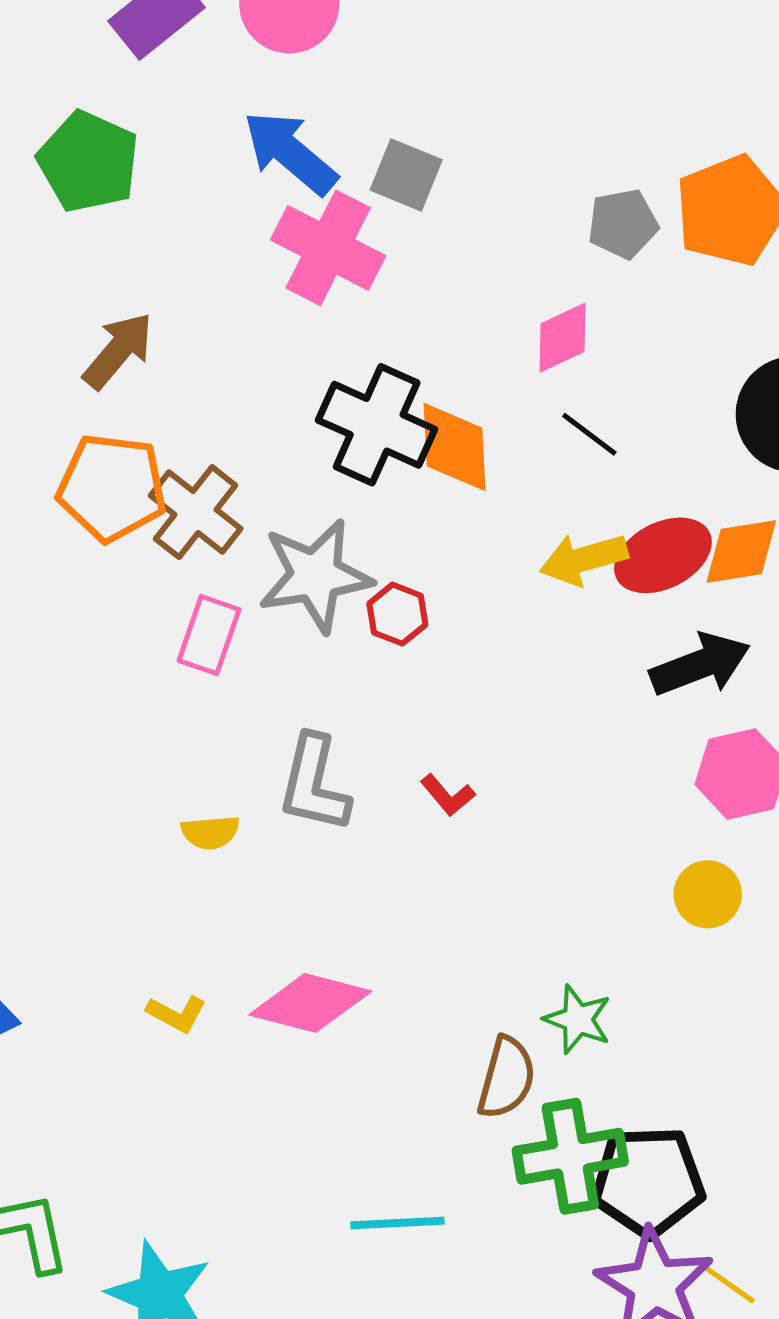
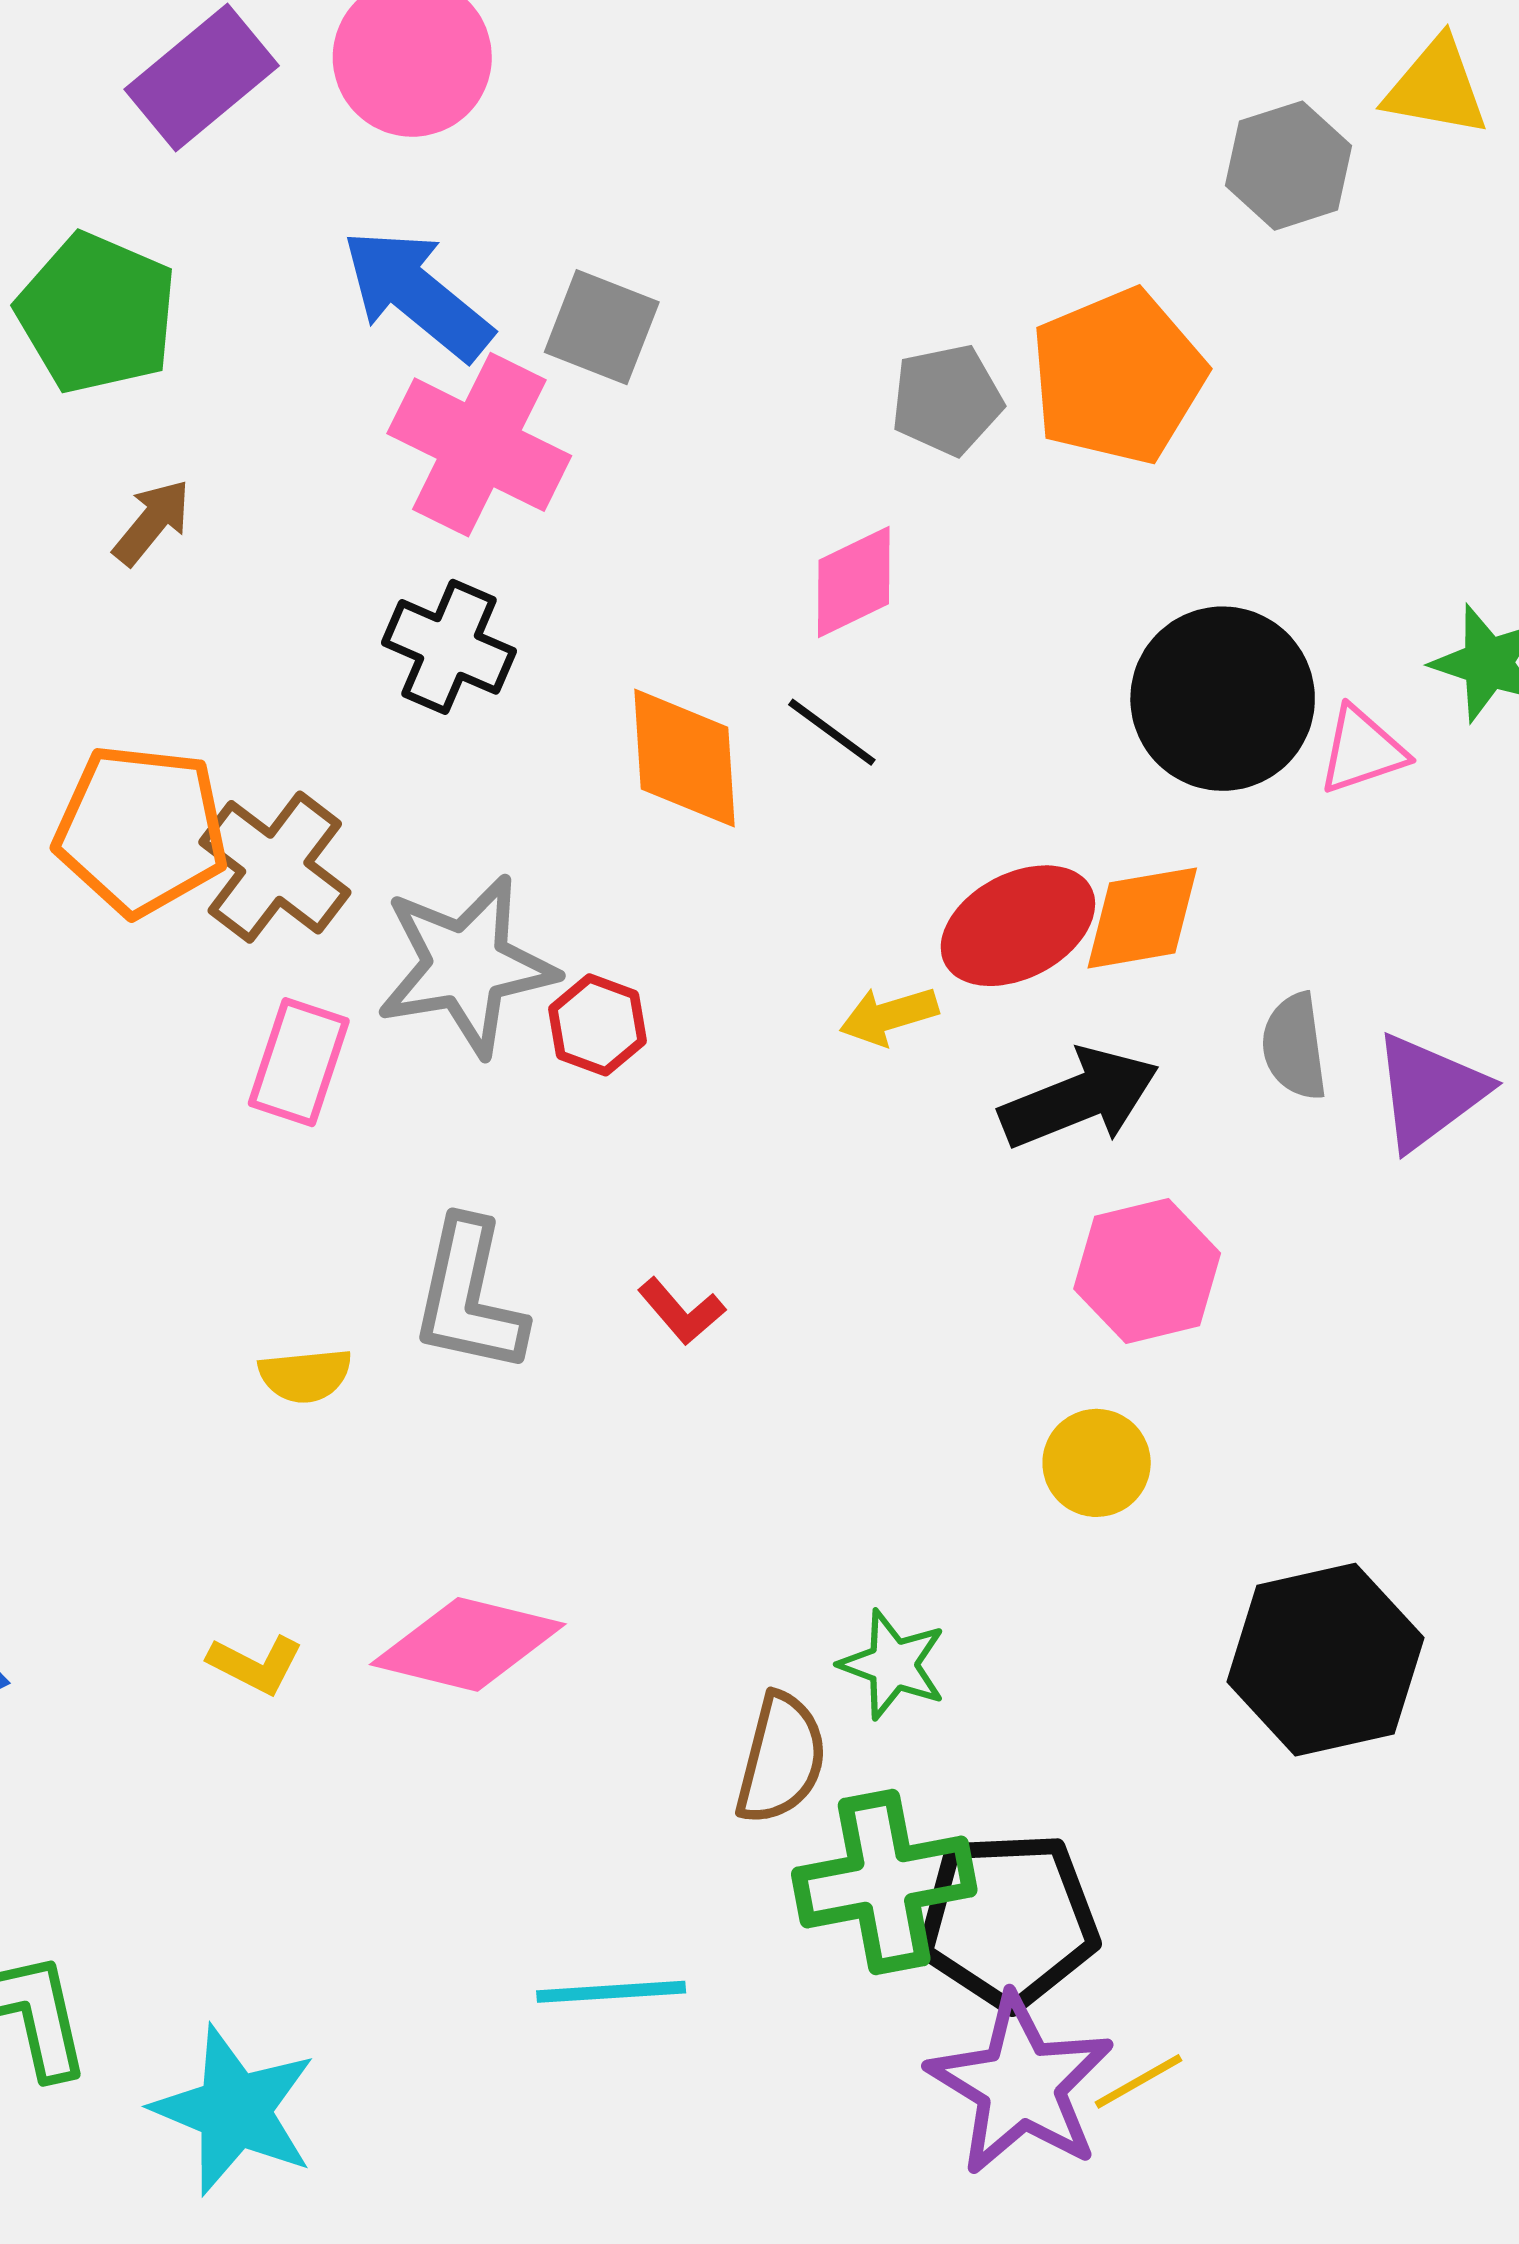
brown arrow: (118, 351) -> (152, 522), moved, size x0.7
black cross: (377, 425) -> (449, 647), moved, size x0.7
black line: (589, 434) -> (832, 732), moved
yellow arrow: (584, 559) -> (889, 1016), moved, size x0.7
yellow line: (729, 1284) -> (1138, 2081), turned -64

